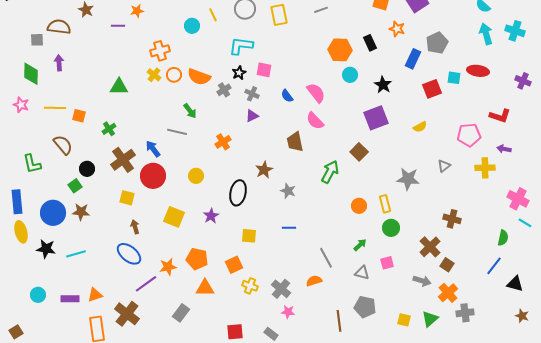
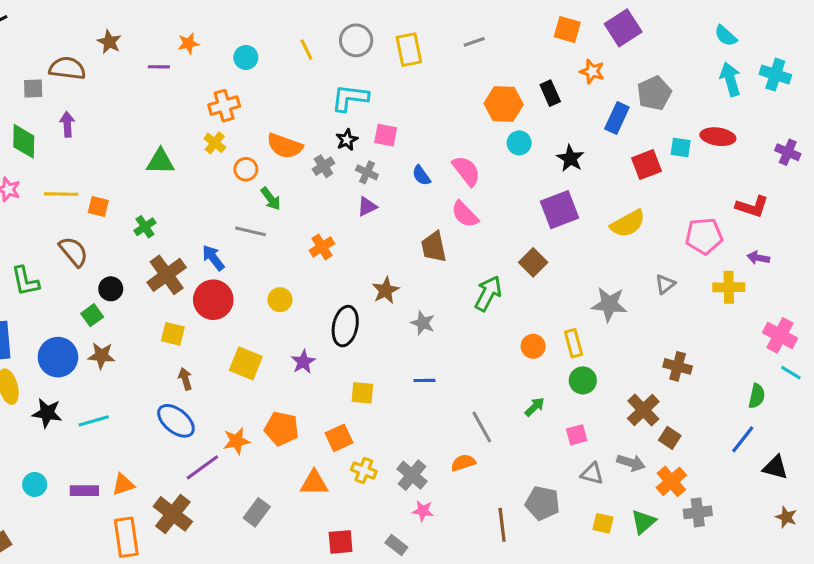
cyan circle: (192, 26) -> (246, 57), moved
orange circle: (174, 75) -> (246, 169), moved
yellow semicircle: (420, 127) -> (628, 224), size x1.6
gray triangle: (362, 273) -> (592, 474), moved
orange triangle: (205, 288) -> (314, 483), moved

